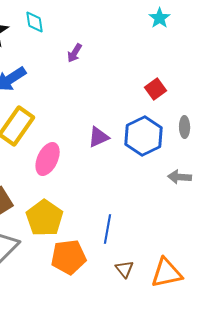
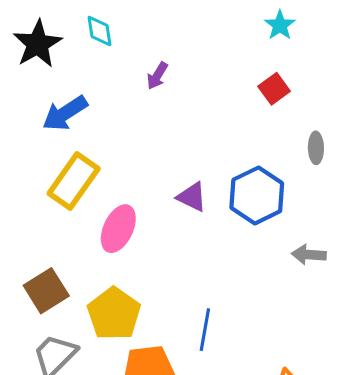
red square: (156, 89) -> (274, 89), moved
gray ellipse: (185, 127) -> (316, 148), moved
purple triangle: (99, 137) -> (192, 197), turned 50

